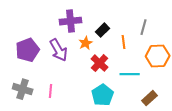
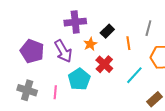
purple pentagon: (28, 50) -> (32, 51), turned -30
cyan line: (130, 74) -> (134, 75), turned -48
cyan pentagon: (103, 95) -> (79, 79), moved

